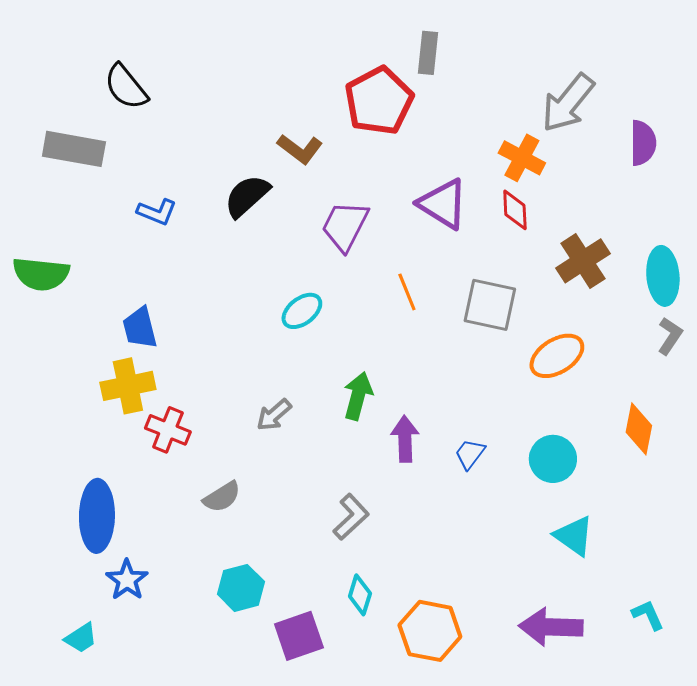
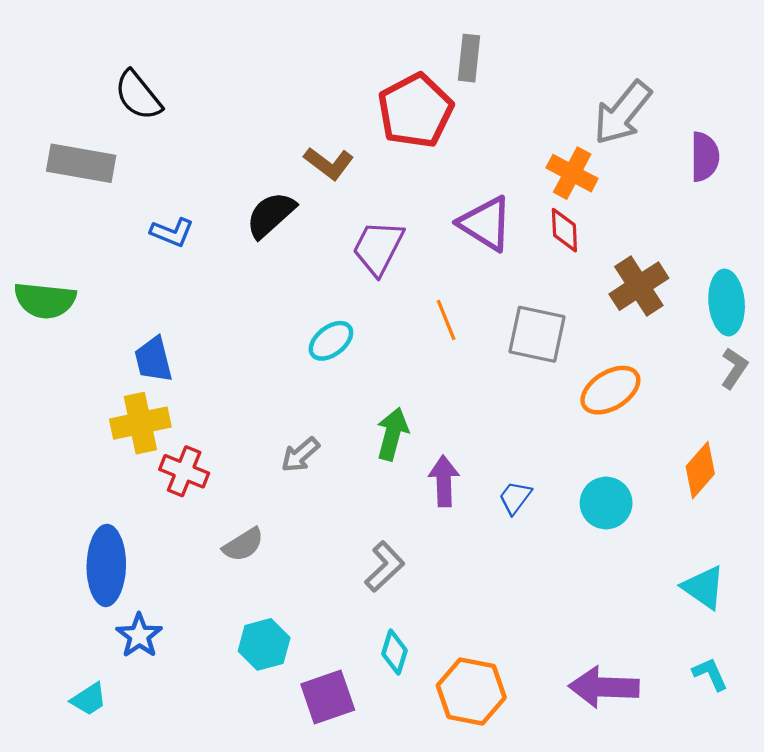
orange diamond: (639, 429) -> (700, 470), turned 30
cyan triangle: (574, 536) -> (704, 587), moved

